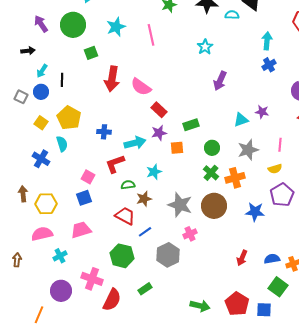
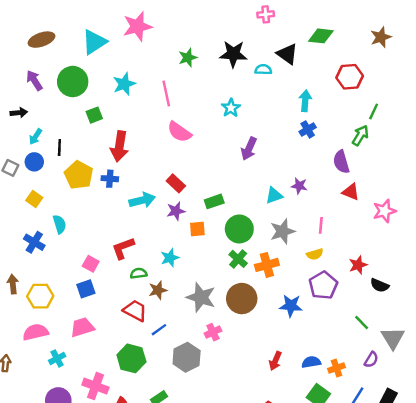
pink semicircle: (141, 87) -> (179, 132), moved
yellow pentagon: (69, 118) -> (79, 175), moved
blue cross: (104, 132) -> (110, 179), moved
cyan arrow: (135, 143) -> (142, 200), moved
green circle: (212, 148) -> (239, 229), size x1.5

